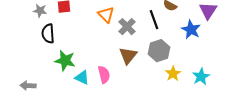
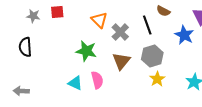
black semicircle: (48, 34) -> (25, 47), moved
green star: (65, 61) -> (86, 51), moved
yellow star: (173, 74) -> (157, 79), moved

